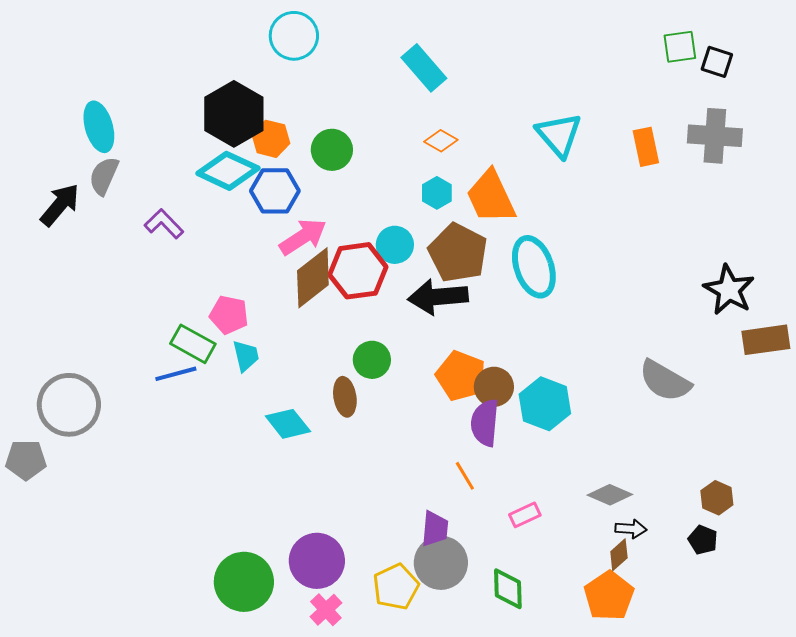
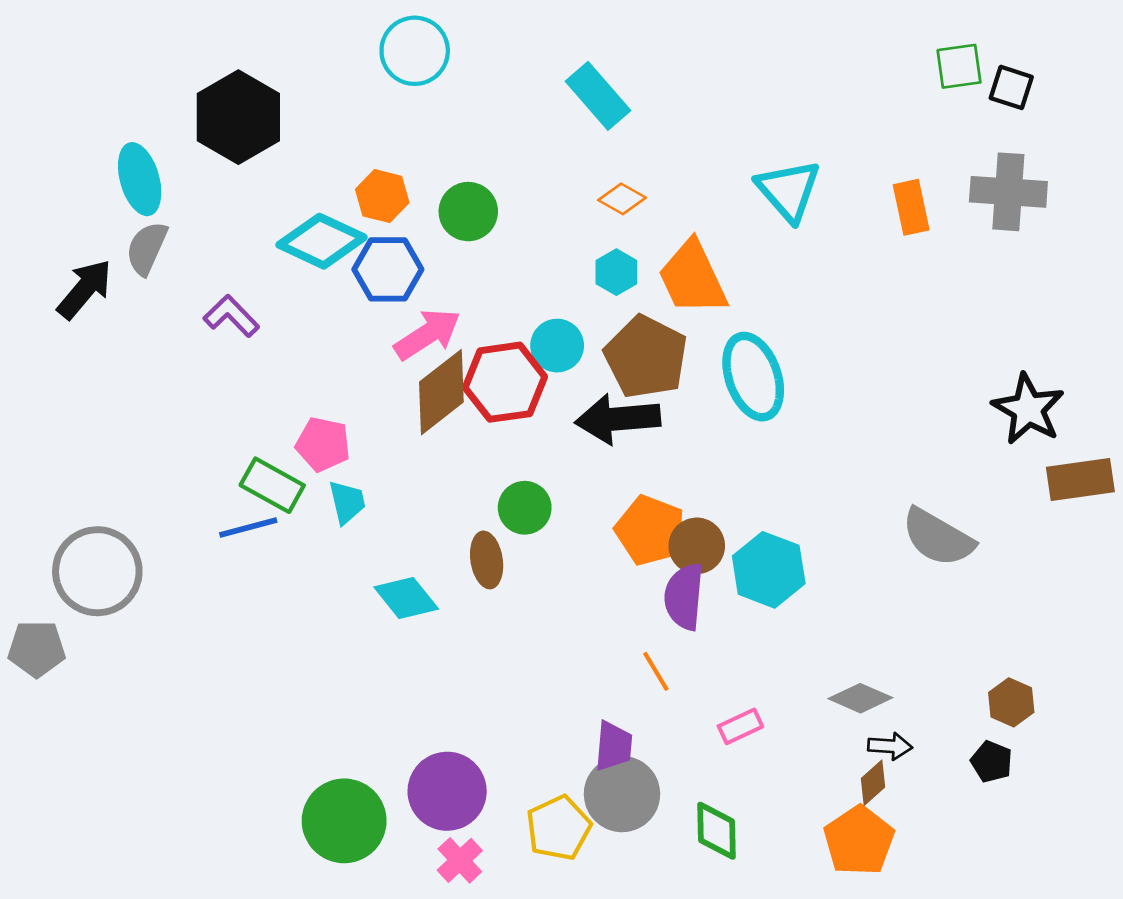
black hexagon: (234, 114) -> (238, 117), moved

